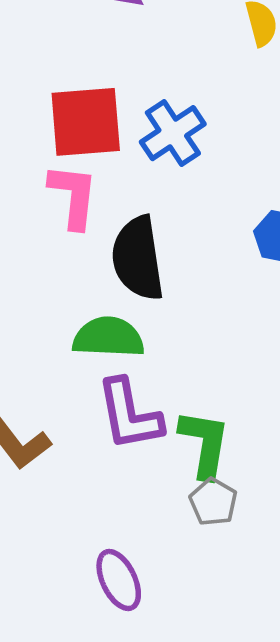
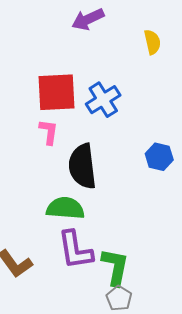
pink L-shape: (73, 196) -> (49, 132), size x0.7

